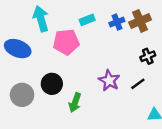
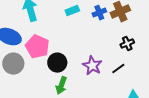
pink pentagon: (66, 42) -> (37, 47), moved, turned 30
black circle: (52, 84) -> (57, 63), moved
gray circle: (22, 95) -> (13, 64), moved

